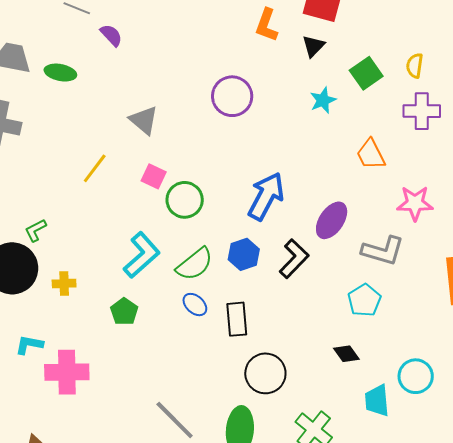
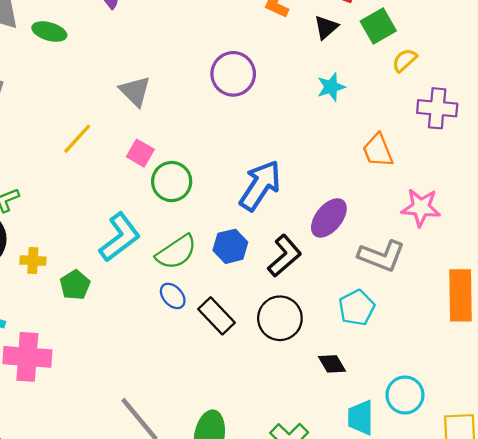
yellow semicircle: (415, 66) -> (405, 60), moved, turned 35
green square: (366, 73) -> (378, 26), moved
green pentagon: (124, 312) -> (75, 285), moved
black rectangle: (237, 319) -> (217, 316), turned -44
black circle: (265, 373) -> (280, 318), moved

